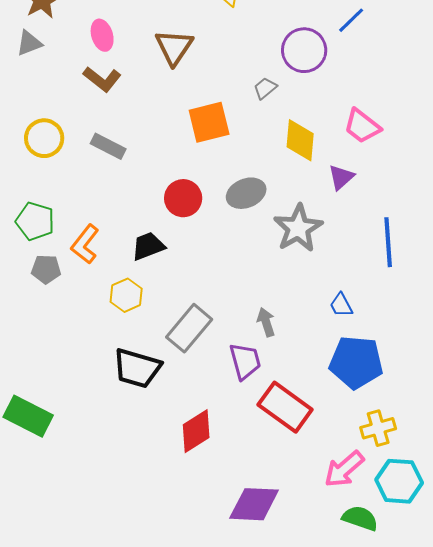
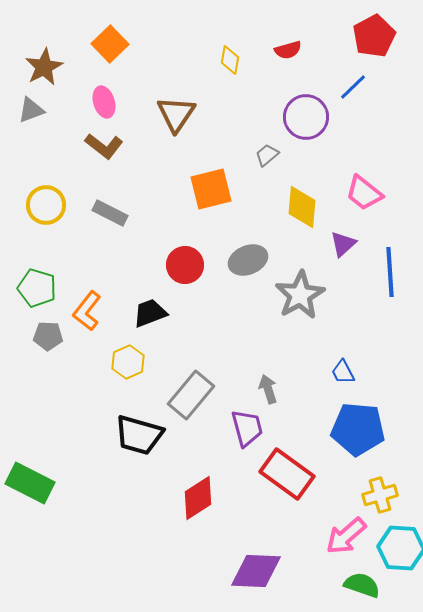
blue line: (388, 242) -> (390, 272), moved

